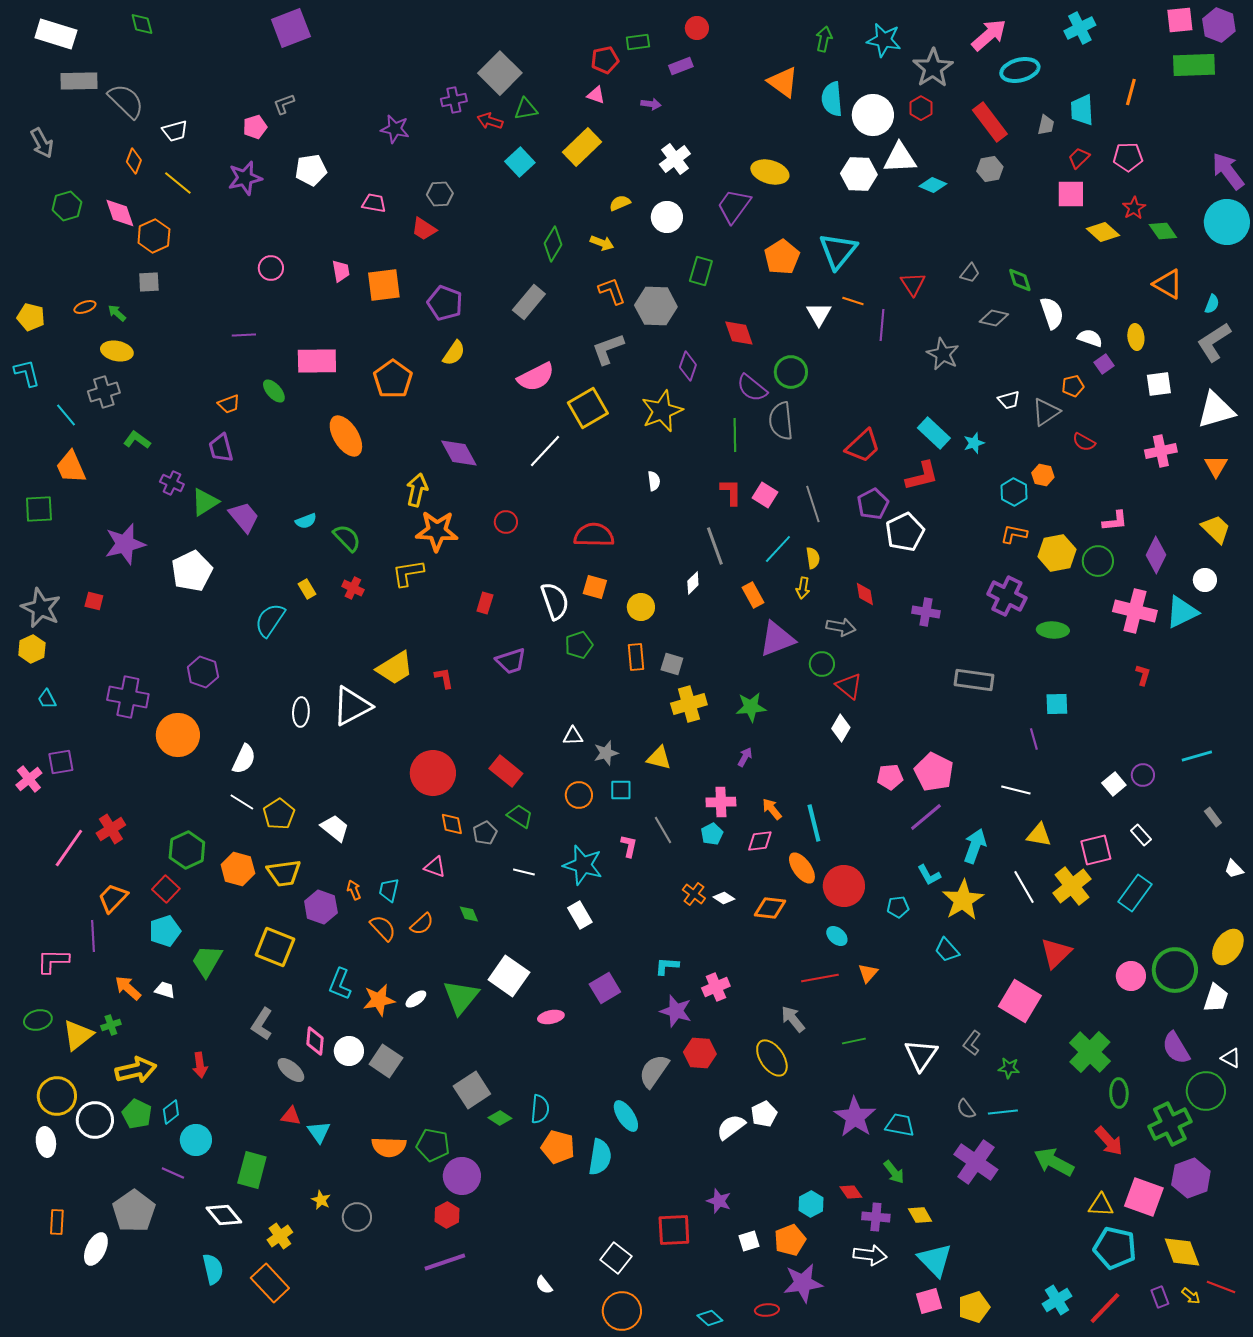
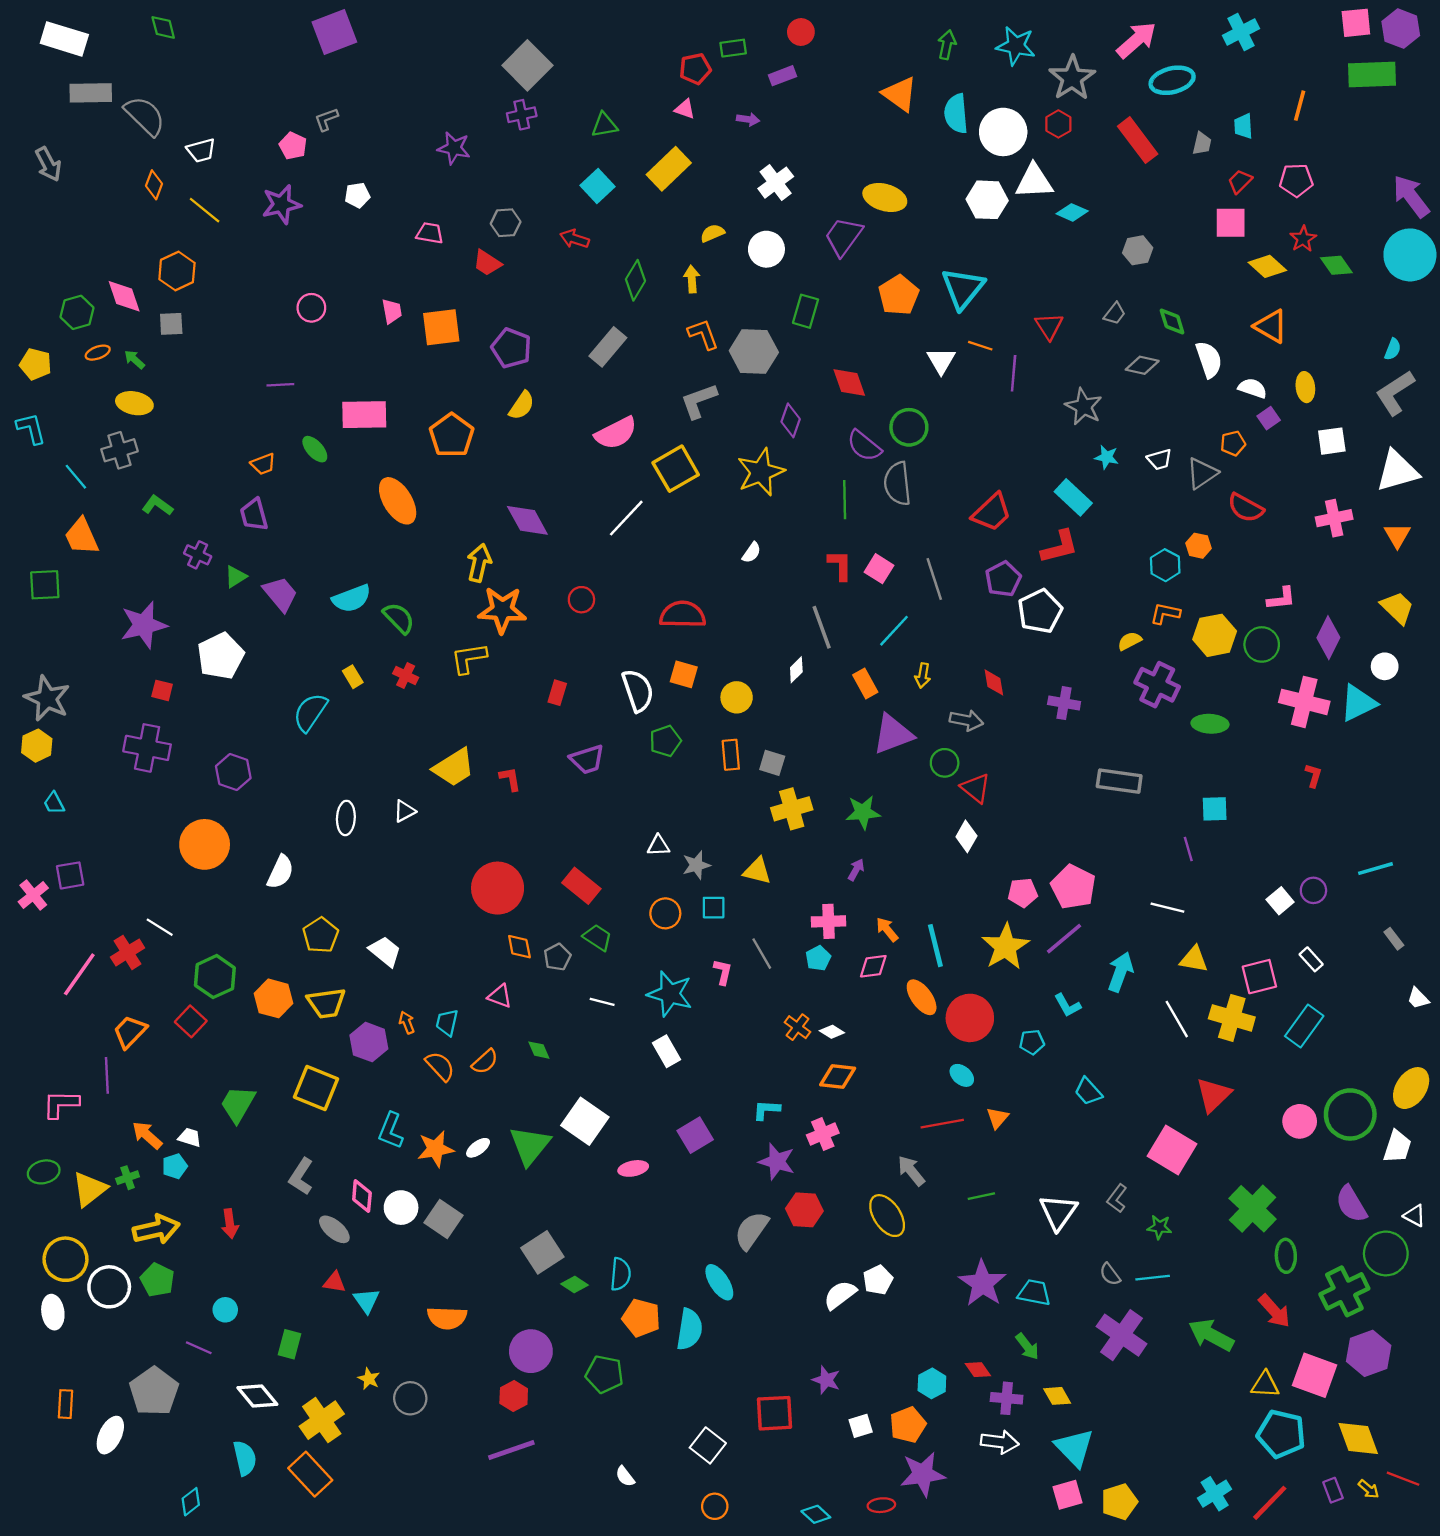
gray square: (500, 73) -> (527, 65), moved
cyan trapezoid: (1082, 110) -> (1243, 126), size x0.7
red arrow: (490, 121) -> (575, 239), moved
pink pentagon: (255, 127) -> (293, 146), turned -30
gray hexagon: (990, 169) -> (1138, 250), moved
white pentagon: (311, 170) -> (357, 195), size x0.7
green hexagon: (67, 206) -> (77, 312), moved
pink diamond: (120, 213) -> (124, 296), moved
yellow arrow: (602, 243) -> (692, 279), turned -115
orange triangle: (1168, 284) -> (1271, 326), moved
red semicircle: (1084, 442) -> (1246, 508), size x1.4
cyan star: (974, 443) -> (1107, 457), moved, turned 30
white semicircle: (654, 481) -> (752, 553), turned 42
green triangle: (205, 502) -> (236, 577), size x0.7
cyan semicircle: (306, 521) -> (352, 599), size x1.6
yellow semicircle: (813, 558) -> (1130, 641), moved, turned -110
red square: (94, 601) -> (162, 690), moved
purple cross: (128, 697) -> (147, 748), moved
white triangle: (352, 706) -> (404, 811), size x0.5
white line: (242, 802) -> (160, 927), moved
yellow cross: (1072, 886) -> (1232, 1018), turned -36
yellow star: (963, 900) -> (1005, 947), moved
orange diamond: (770, 908) -> (838, 1077), moved
cyan pentagon: (165, 931) -> (175, 1166), moved, size x0.7
cyan diamond: (171, 1112) -> (191, 1502), moved
cyan circle: (196, 1140) -> (225, 1310), size x0.7
green pentagon: (433, 1145) -> (604, 1374), moved
green rectangle: (252, 1170) -> (290, 1344), size x0.7
yellow cross: (280, 1236) -> (322, 1420), size x1.5
orange circle: (622, 1311) -> (715, 1506), size x0.6

